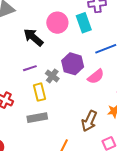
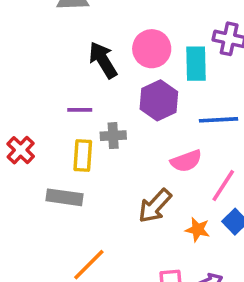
purple hexagon: (73, 64) -> (159, 100), moved
gray cross: (52, 76) -> (113, 136), turned 32
brown arrow: (89, 121) -> (155, 206), moved

